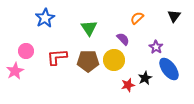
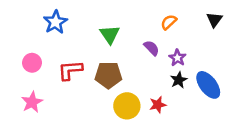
purple star: (156, 47) -> (177, 58), moved
yellow circle: (114, 60) -> (127, 106), moved
pink star: (15, 71) -> (32, 102), moved
black star: (145, 78) -> (179, 80), moved

